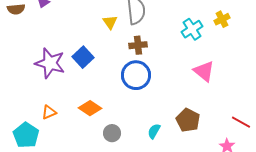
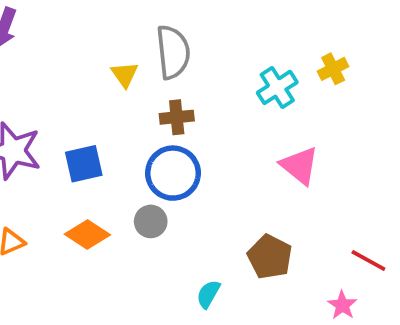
blue square: (83, 57) -> (84, 164), moved, turned 30
cyan semicircle: (154, 131) -> (208, 294), moved
gray circle: (112, 133) -> (151, 221), moved

